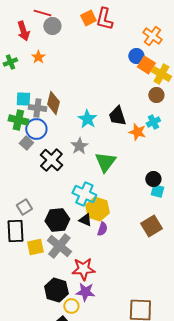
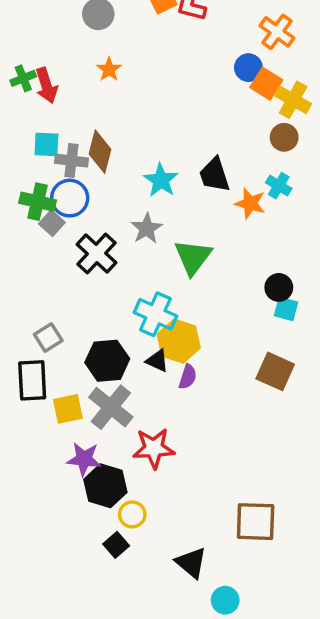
red arrow: (23, 31) -> (46, 85), moved
orange star: (38, 57) -> (109, 69), moved
green cross: (18, 120) -> (38, 202), moved
cyan cross: (153, 122) -> (279, 186), turned -32
brown square: (151, 226) -> (275, 371), turned -35
purple star: (85, 292) -> (84, 459), moved

